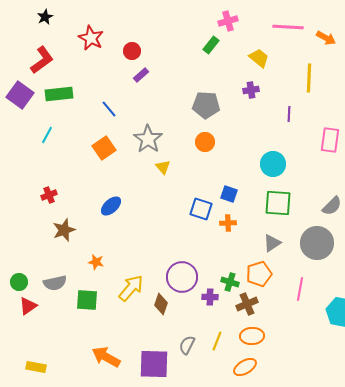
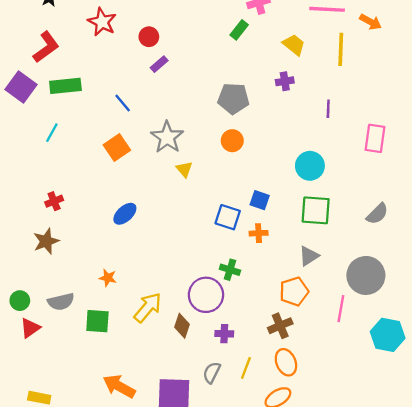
yellow line: (309, 78) -> (341, 49), moved
brown star: (64, 230) -> (46, 241), moved
gray circle: (317, 243) -> (366, 275), moved
green cross: (230, 282) -> (230, 270), moved
purple cross: (210, 297) -> (224, 334), moved
orange ellipse: (252, 336) -> (286, 362), turned 70

